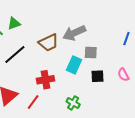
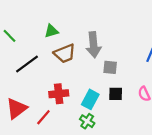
green triangle: (14, 23) -> (51, 31), moved
gray arrow: (74, 33) -> (94, 45), turned -75
cyan rectangle: (74, 65) -> (90, 99), moved

